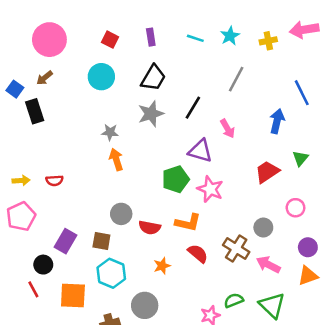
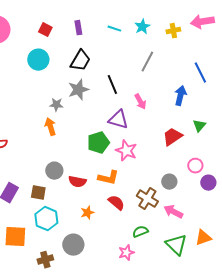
black line: (193, 108) -> (112, 85), turned -54
gray star: (110, 132) -> (56, 105), moved
purple circle: (308, 247) -> (208, 183), moved
orange triangle: (308, 276) -> (203, 238), moved
green semicircle: (234, 300) -> (140, 232), moved

